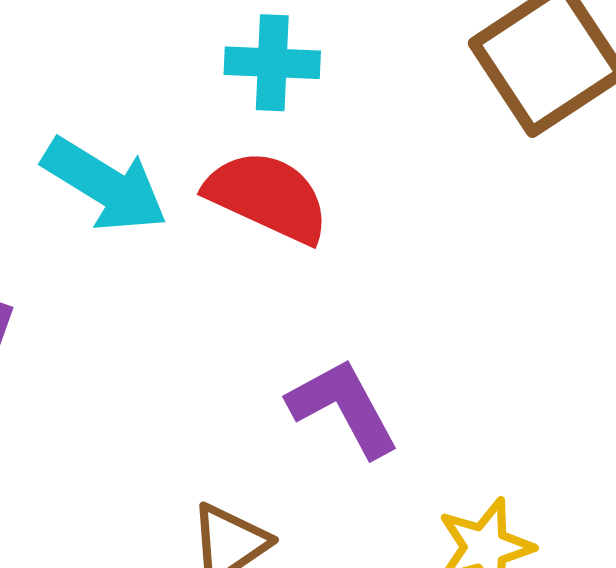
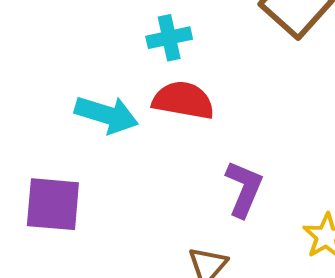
purple L-shape: (343, 408) -> (244, 189), turned 66

